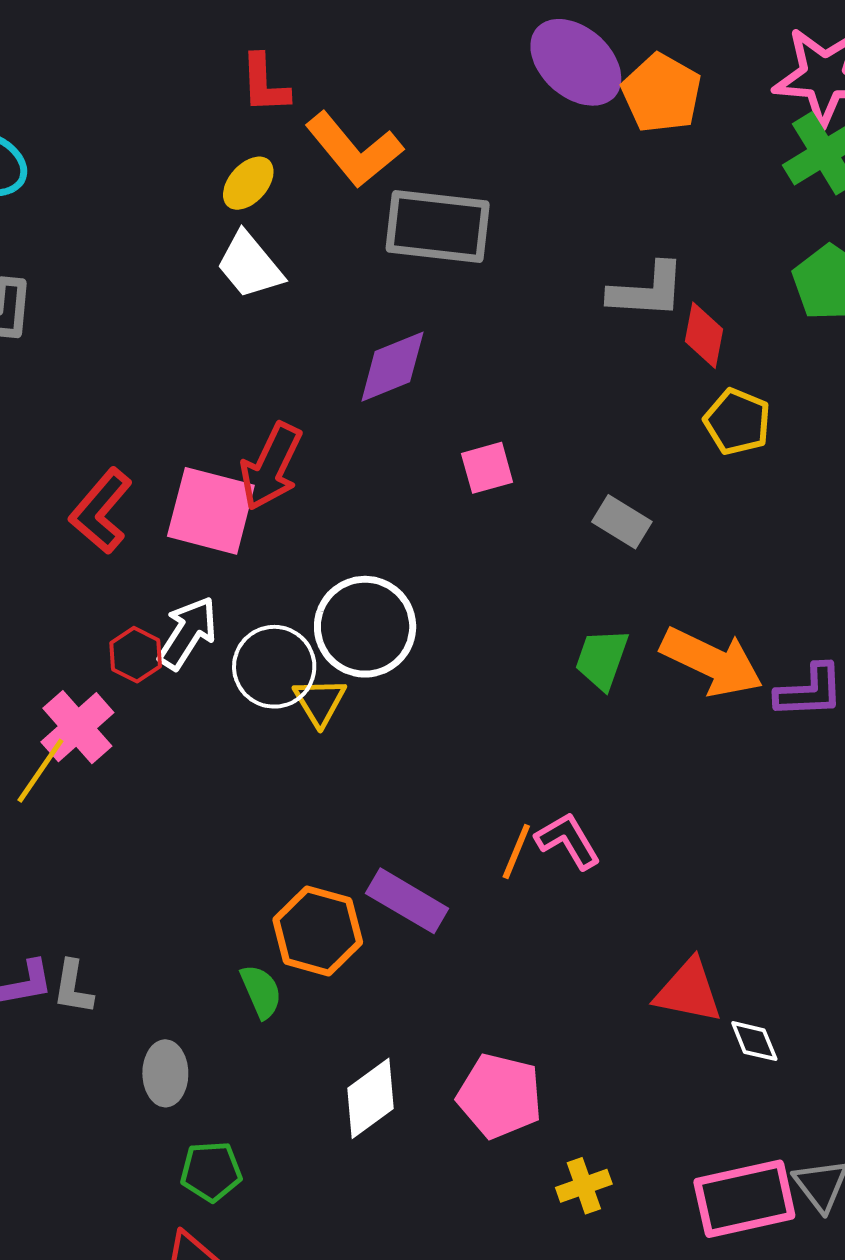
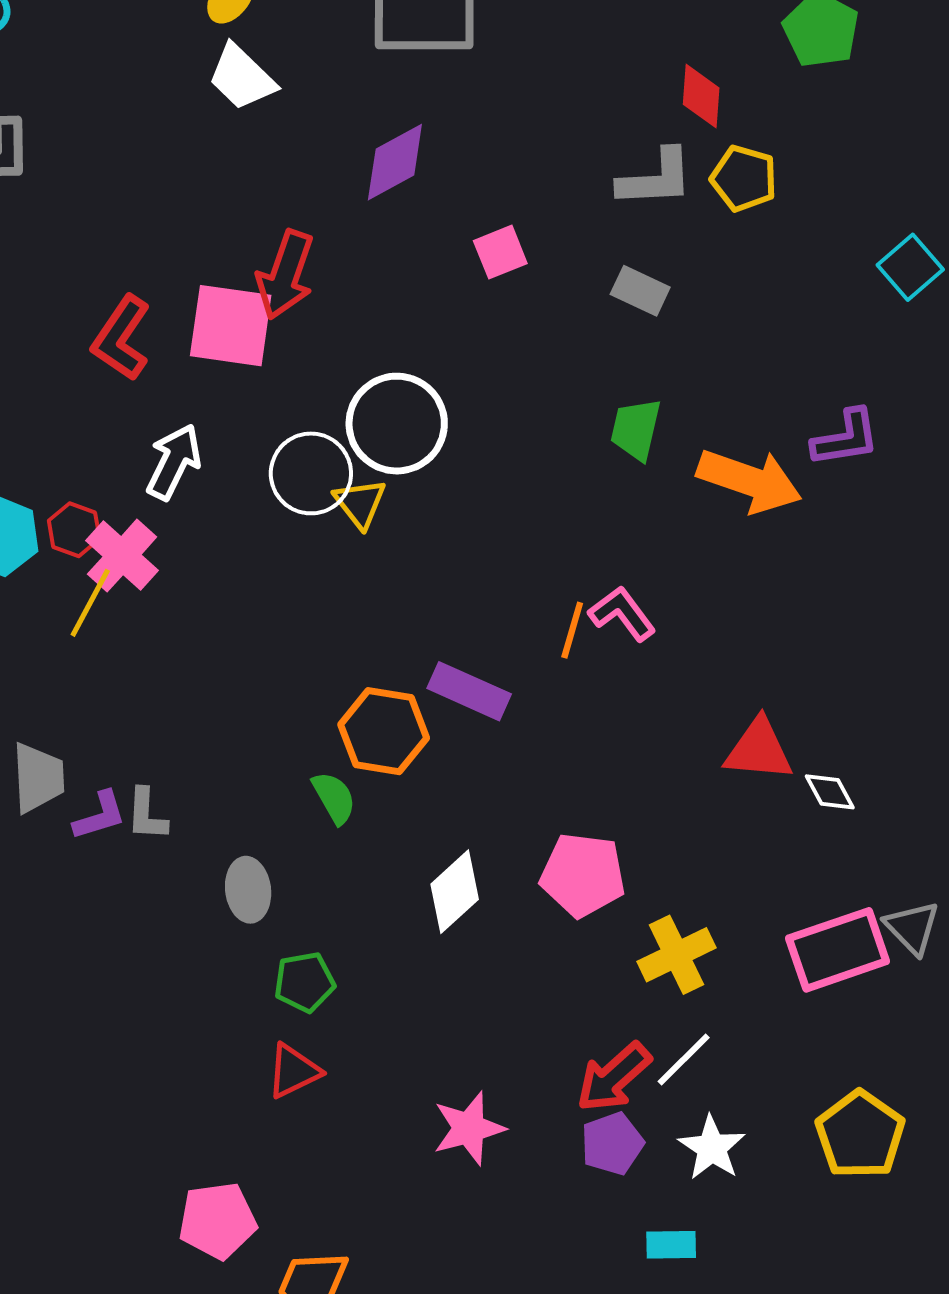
gray L-shape: (647, 291) -> (656, 178), moved
white arrow: (188, 633) -> (174, 462), moved
red hexagon: (136, 655) -> (74, 530), moved
orange arrow: (712, 662) -> (749, 481), moved
yellow cross: (584, 1186) -> (676, 955), size x1.4

